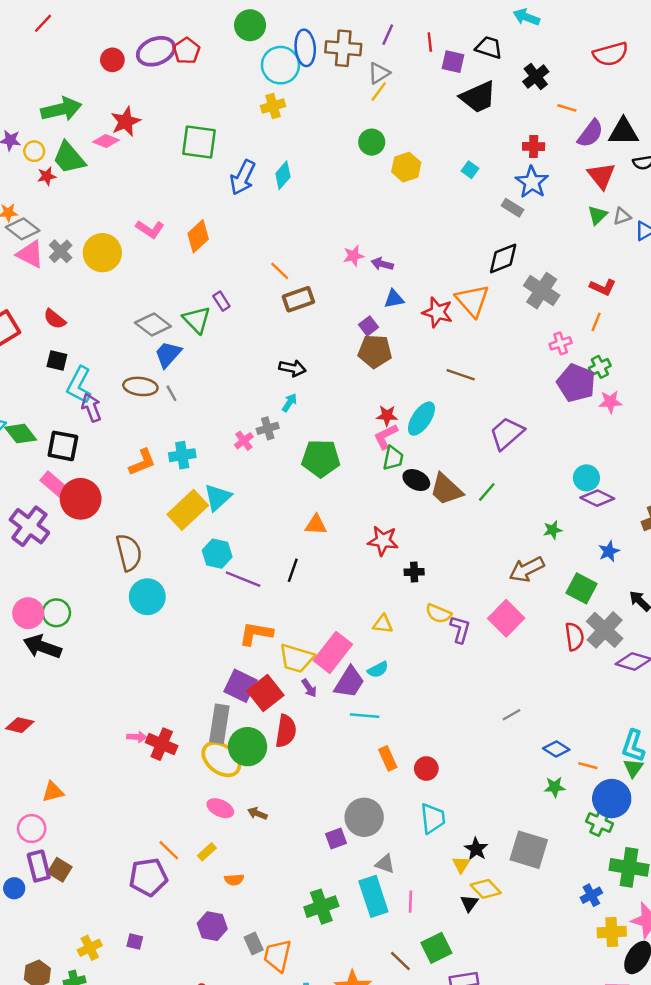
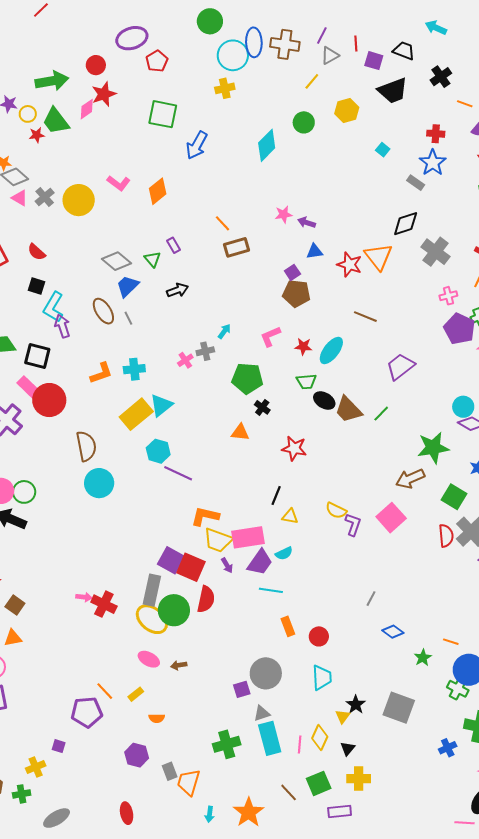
red pentagon: (187, 51) -> (157, 61), moved
red circle: (112, 60) -> (96, 65), moved
gray triangle: (379, 73) -> (330, 55), moved
pink diamond: (106, 141) -> (87, 109), turned -60
yellow hexagon: (406, 167) -> (347, 111), moved
cyan diamond: (283, 175) -> (267, 145), moved, size x1.4
pink triangle: (30, 254) -> (20, 198), size x0.7
green triangle: (197, 320) -> (152, 259), size x0.7
black arrow: (292, 368) -> (177, 290), moved, turned -35
brown ellipse: (140, 386) -> (103, 311), turned 48
pink L-shape: (386, 436) -> (270, 336), moved
green trapezoid: (393, 458) -> (306, 381), turned 70
green star: (553, 530) -> (433, 448), size x2.0
black line: (293, 570) -> (276, 495), moved
black cross: (414, 572) -> (262, 407), moved, turned 35
orange L-shape: (256, 634) -> (205, 516), moved
pink rectangle: (333, 652) -> (248, 537), turned 40
red square: (265, 693) -> (191, 567), turned -32
gray line: (511, 715) -> (371, 599), moved, turned -35
blue diamond: (556, 749) -> (393, 632), moved
green star: (555, 787) -> (423, 658), turned -30
brown arrow: (257, 813) -> (179, 665), turned -35
gray triangle: (385, 864) -> (262, 713), moved, turned -42
brown square: (60, 870) -> (15, 605), moved
yellow diamond: (486, 889) -> (320, 737), moved, turned 65
yellow cross: (612, 932) -> (359, 779), moved
purple square: (135, 942) -> (59, 746), moved

